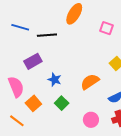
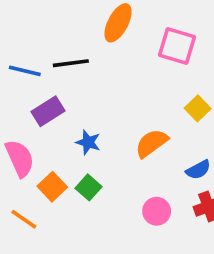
blue line: (20, 27) -> (25, 71), moved
pink square: (107, 28) -> (177, 46), size x1.5
green square: (62, 103) -> (89, 187), moved

